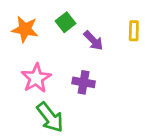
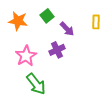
purple cross: (84, 82) -> (57, 50), moved, turned -35

